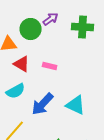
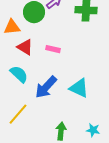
cyan semicircle: (16, 91) -> (19, 74), turned -108

